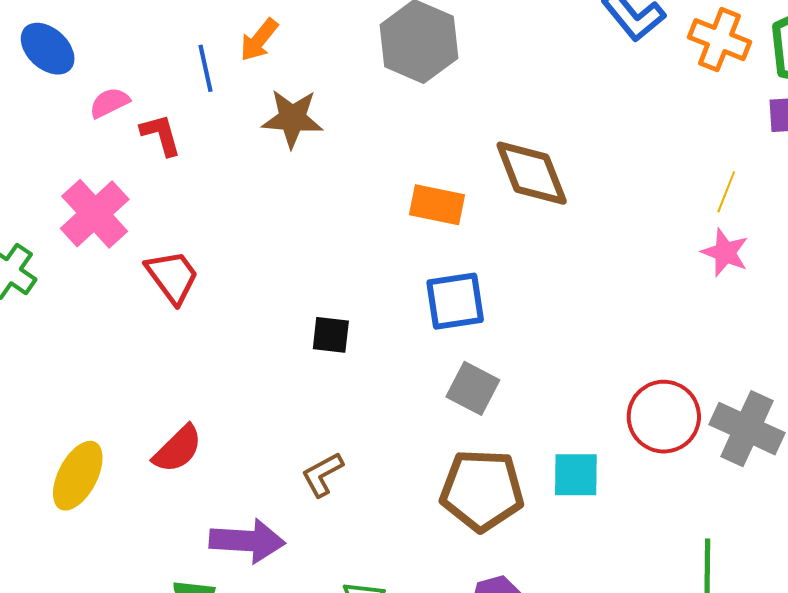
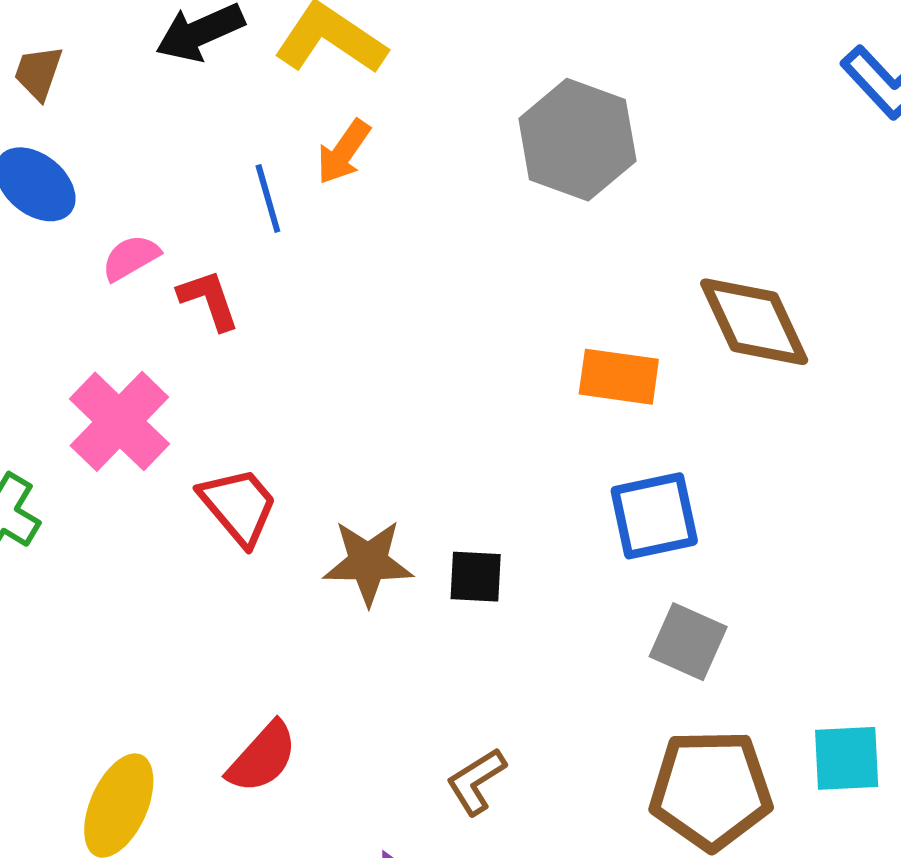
brown star: (292, 118) -> (368, 562), moved

